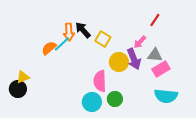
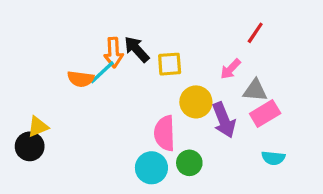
yellow square: (103, 39) -> (170, 64), turned -35
orange semicircle: (49, 48) -> (81, 79), turned -133
purple arrow: (134, 59) -> (224, 120), moved
cyan semicircle: (166, 96) -> (273, 158), size x0.6

